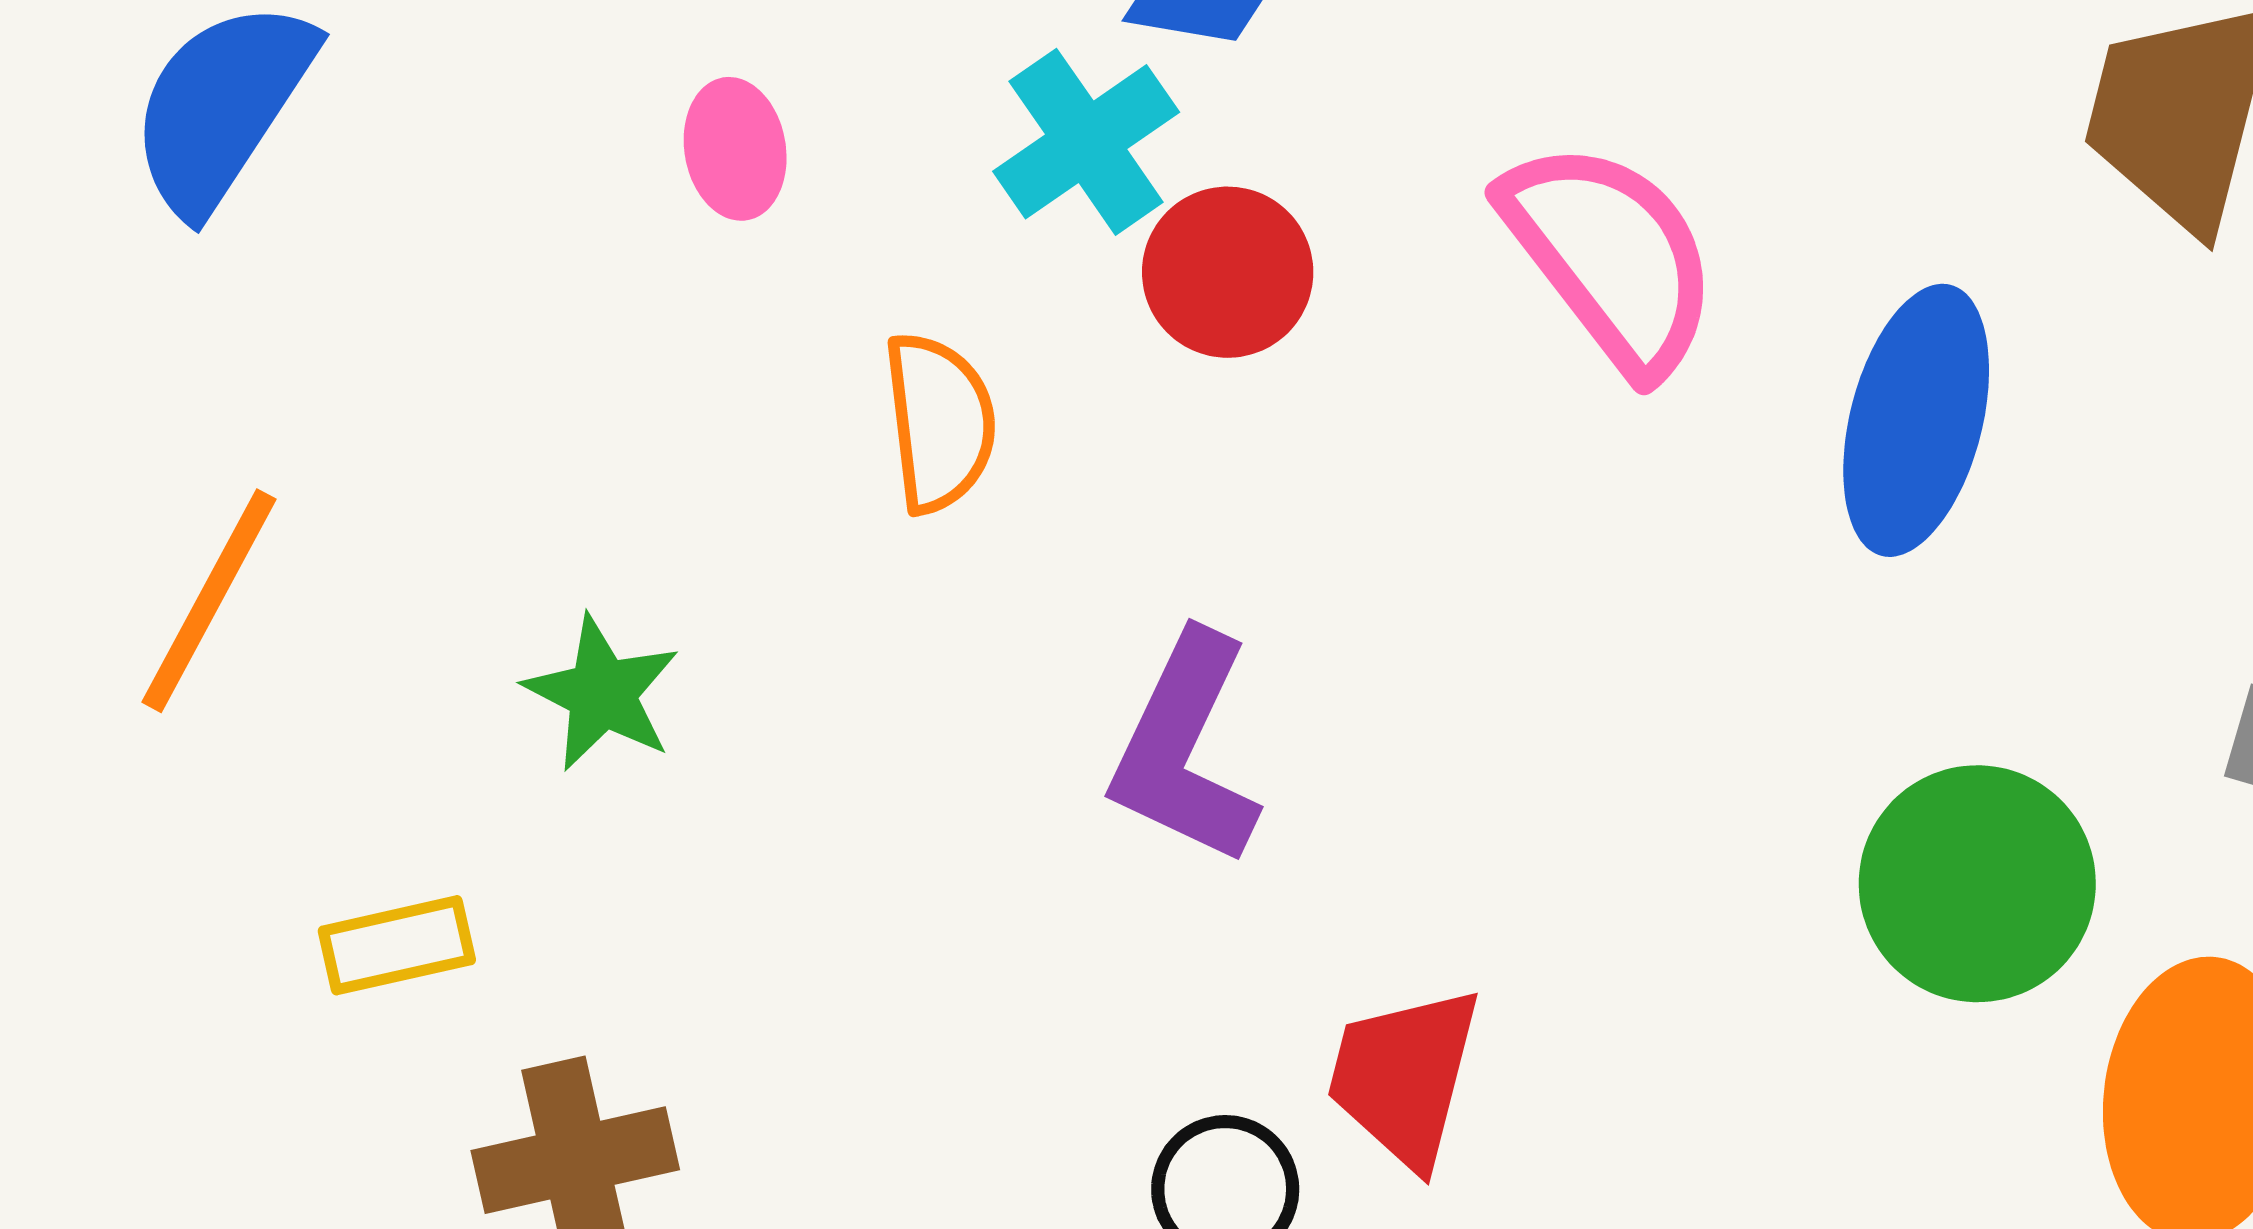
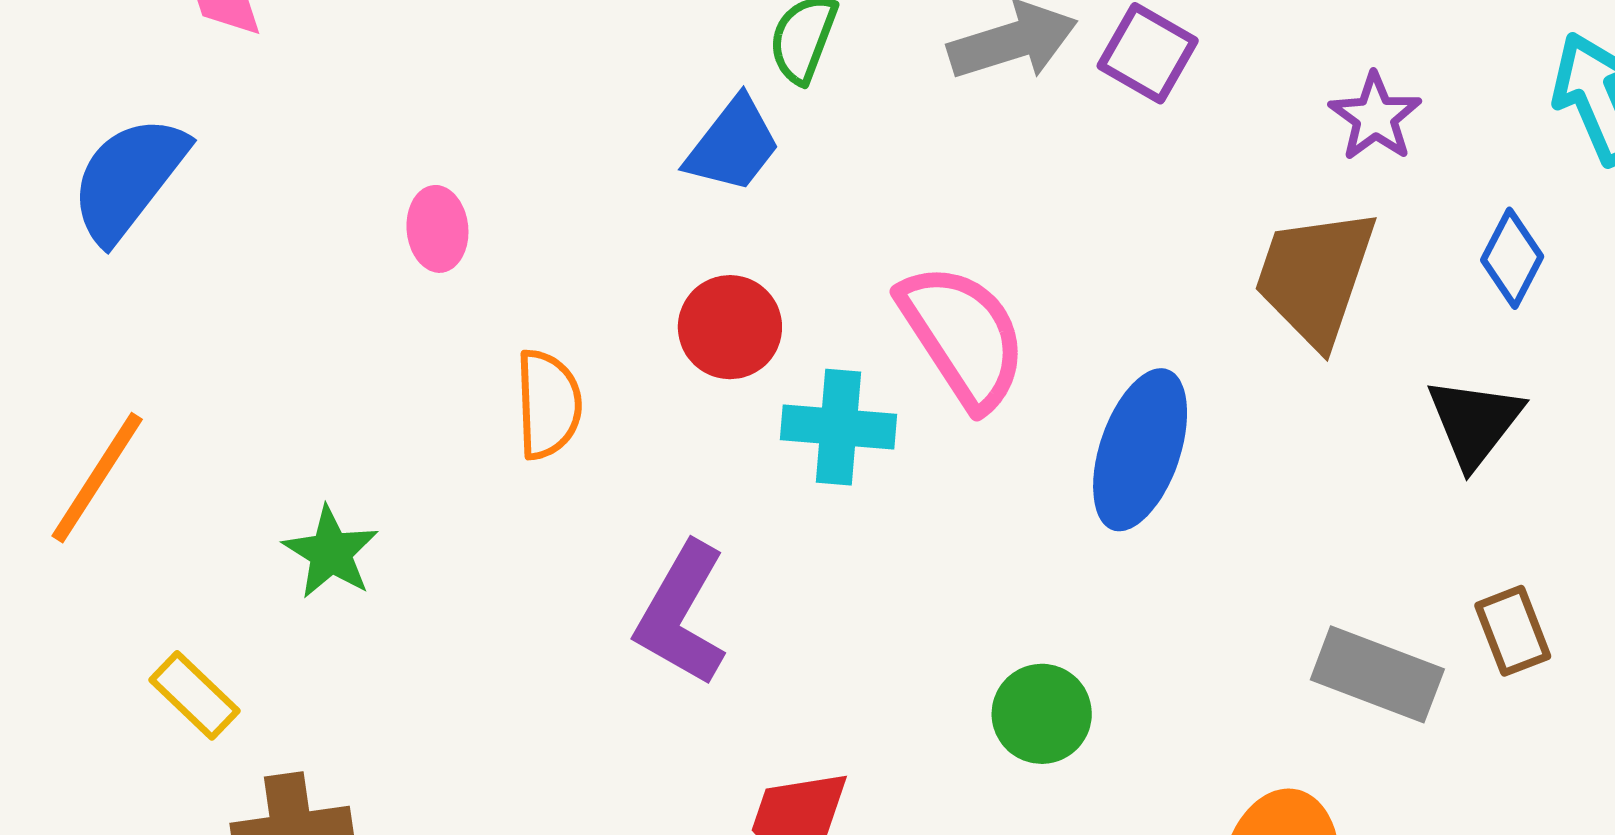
cyan cross: (1086, 142) -> (839, 427), moved, turned 35
green circle: (1977, 884) -> (1042, 714), moved, size x0.7
yellow rectangle: (397, 945) -> (194, 695), turned 52

